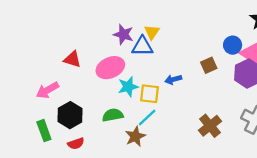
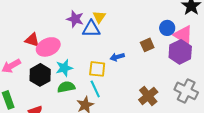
pink ellipse: (110, 68) -> (48, 47), moved
cyan star: (128, 87) -> (64, 68), moved
black hexagon: (70, 115) -> (40, 75), moved
cyan line: (147, 117) -> (95, 89), turned -72

